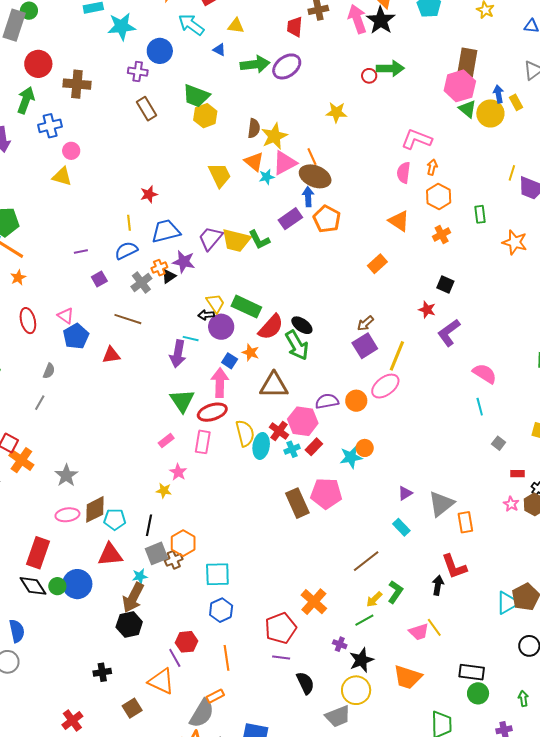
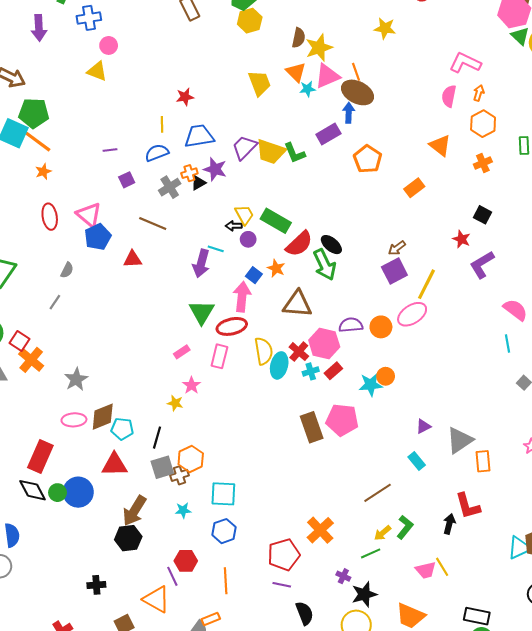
orange pentagon: (327, 219) -> (368, 159), moved
pink triangle: (66, 316) -> (89, 215), size x1.5
purple circle: (221, 327) -> (248, 239), size x0.6
cyan star: (140, 576) -> (183, 510), moved

